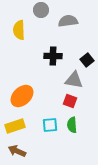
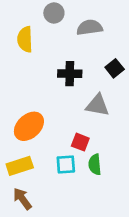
black square: (87, 60) -> (115, 68), moved
red square: (70, 101) -> (80, 142), moved
brown arrow: (17, 151) -> (22, 199), turned 30

